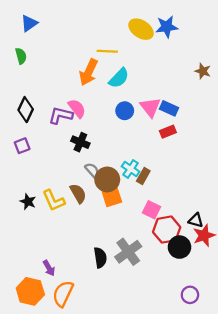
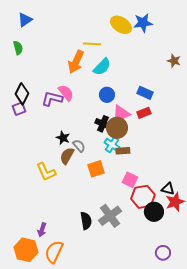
pink triangle: (150, 107) -> (121, 114), moved, turned 42
black cross: (80, 142) -> (103, 124), moved
purple square: (22, 146) -> (19, 109), moved
brown rectangle: (143, 176) -> (123, 151), turned 56
brown circle: (107, 179) -> (117, 128), moved
brown semicircle: (78, 193) -> (67, 156), moved, turned -120
black star: (28, 202) -> (63, 138), moved
purple arrow: (49, 268) -> (42, 230), turned 48

